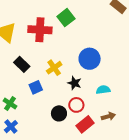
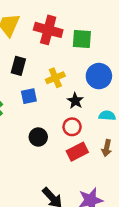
green square: (66, 18) -> (82, 39), moved, turned 30
black rectangle: (22, 64) -> (18, 66), turned 49
black circle: (59, 113) -> (38, 137), moved
brown arrow: (108, 116) -> (107, 148), turned 104

